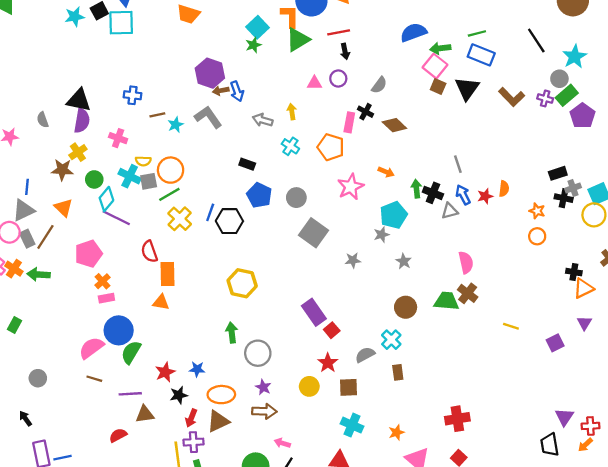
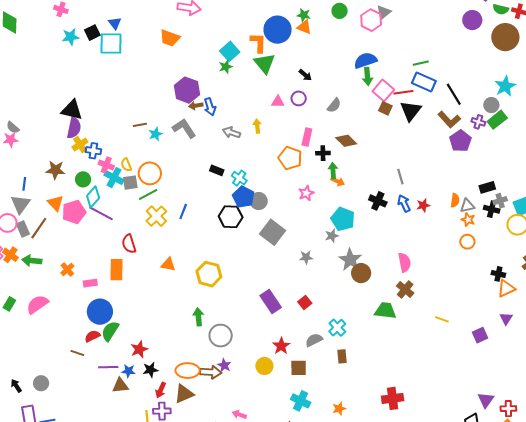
red line: (339, 32) -> (403, 92), moved
green triangle: (298, 40) -> (264, 63), turned -40
black line: (536, 41) -> (454, 94), moved
green arrow: (440, 48) -> (367, 76), moved, turned -90
black arrow: (345, 51) -> (305, 75), turned -40
blue cross: (133, 95) -> (93, 151), moved
black cross: (366, 112) -> (323, 153), moved, turned -32
purple pentagon: (582, 116) -> (460, 141), moved
gray semicircle: (43, 120) -> (13, 127), moved, turned -32
pink cross: (118, 138) -> (106, 165), moved
cyan cross: (290, 146) -> (239, 178), moved
yellow cross: (78, 152) -> (80, 145), moved
yellow semicircle: (143, 161) -> (126, 165), turned 64
pink star: (351, 187) -> (306, 193), size x0.7
green arrow: (416, 189) -> (333, 171), moved
orange semicircle: (504, 189) -> (455, 200), moved
blue pentagon: (259, 195) -> (243, 197), moved
gray triangle: (23, 210) -> (20, 204), turned -30
gray triangle: (450, 211) -> (467, 206), moved
cyan pentagon: (394, 215) -> (343, 219), turned -30
black hexagon: (229, 221) -> (231, 217), moved
pink pentagon: (88, 254) -> (74, 212), moved
gray star: (404, 261) -> (350, 260), size x1.6
orange rectangle: (168, 274) -> (116, 270), moved
orange cross: (103, 281) -> (67, 269), moved
green trapezoid: (446, 301) -> (385, 311), moved
orange triangle: (161, 302) -> (168, 264), moved
brown circle: (406, 307) -> (361, 273), moved
red square: (332, 330) -> (305, 302), moved
pink semicircle: (91, 348) -> (37, 304), moved
blue star: (197, 369) -> (128, 371), moved
gray circle: (38, 378) -> (41, 383), moved
brown arrow: (264, 411) -> (211, 372), moved
red semicircle: (118, 435) -> (92, 336), moved

